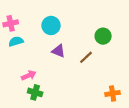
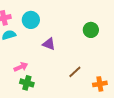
cyan circle: (51, 25) -> (31, 20), moved
brown line: (86, 57) -> (75, 72), moved

